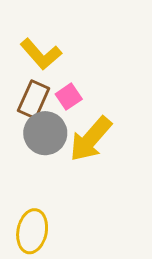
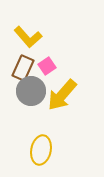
yellow ellipse: (32, 231) -> (41, 150), moved

